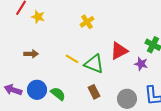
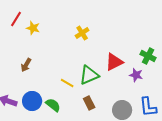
brown arrow: (31, 54) -> (26, 65), turned 120
yellow line: (72, 59) -> (67, 83), moved
green triangle: (94, 64) -> (89, 75), turned -45

